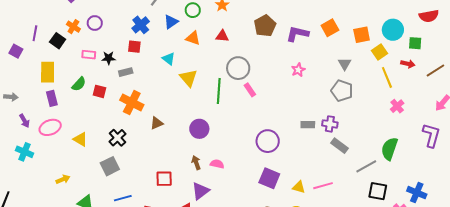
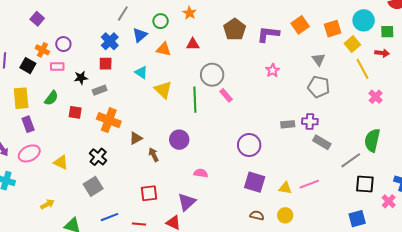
pink rectangle: (89, 55) -> (57, 66), moved
green semicircle: (79, 84) -> (51, 98), moved
brown arrow: (196, 163) -> (154, 155), moved

